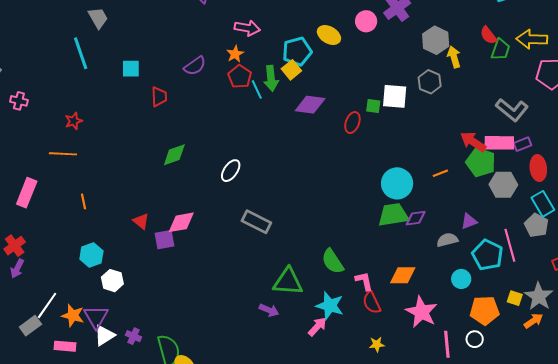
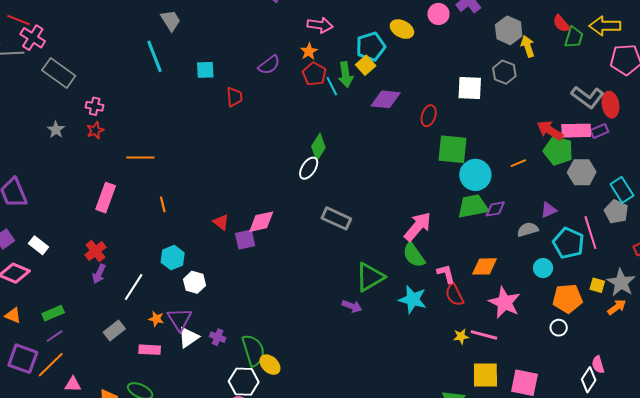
green square: (373, 106) -> (452, 149), moved, size x2.0
red star: (74, 121) -> (95, 130), moved
green diamond: (174, 155) -> (318, 147), moved, turned -36
red ellipse: (538, 168) -> (611, 105), moved
green triangle: (288, 282) -> (370, 277), turned -32
white line: (47, 305) -> (134, 287), moved
orange star: (73, 316) -> (156, 319), size x0.7
pink arrow: (317, 327) -> (418, 227), moved, size x1.5
pink line: (447, 344) -> (484, 335), moved, turned -68

